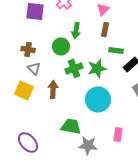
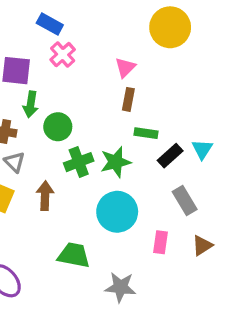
green arrow: (76, 30) -> (31, 104), moved
pink rectangle: (118, 134) -> (160, 242), moved
gray star: (88, 145) -> (120, 287), moved

